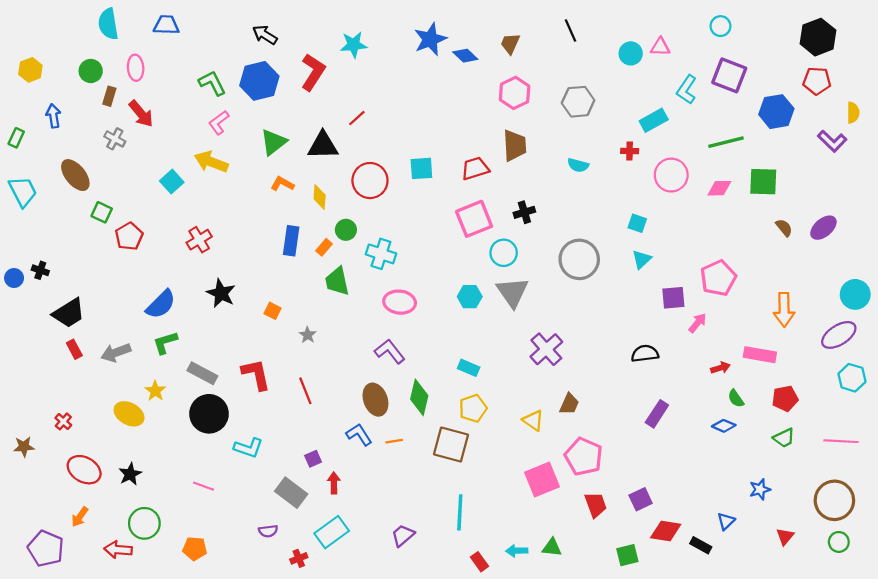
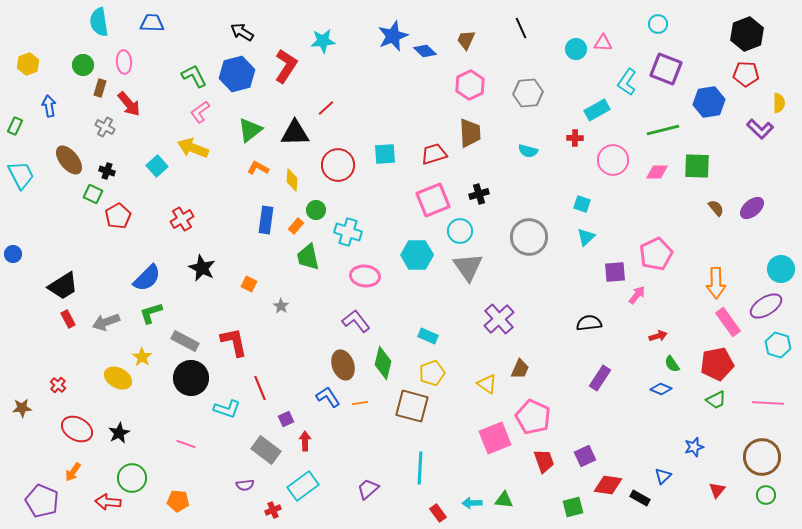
black cross: (40, 270) -> (107, 171), moved
cyan hexagon: (470, 297) -> (417, 255), moved, size x1.4
pink rectangle: (760, 355) -> (728, 322), moved, turned 44
red line: (305, 391) -> (260, 388), moved
red pentagon: (785, 398) -> (717, 364), size x1.4

